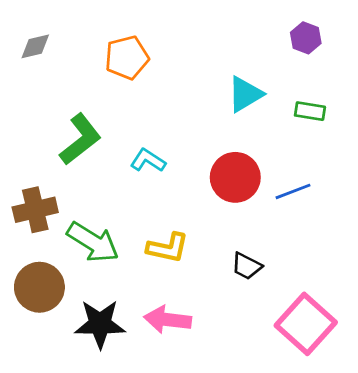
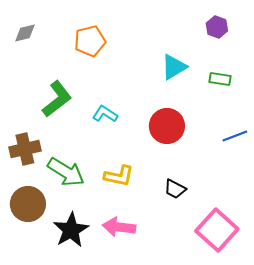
blue line: (293, 191) -> (235, 136), moved
black star: (100, 324) -> (71, 230), turned -30

